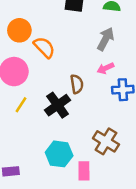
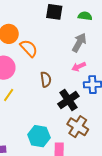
brown semicircle: (77, 84) -> (46, 79), moved
black cross: (58, 105) -> (68, 100), moved

